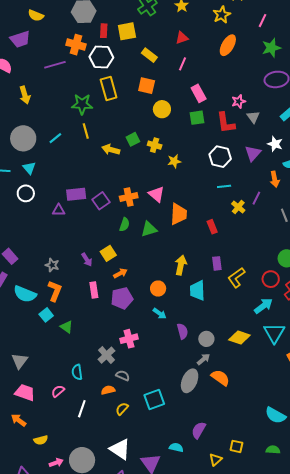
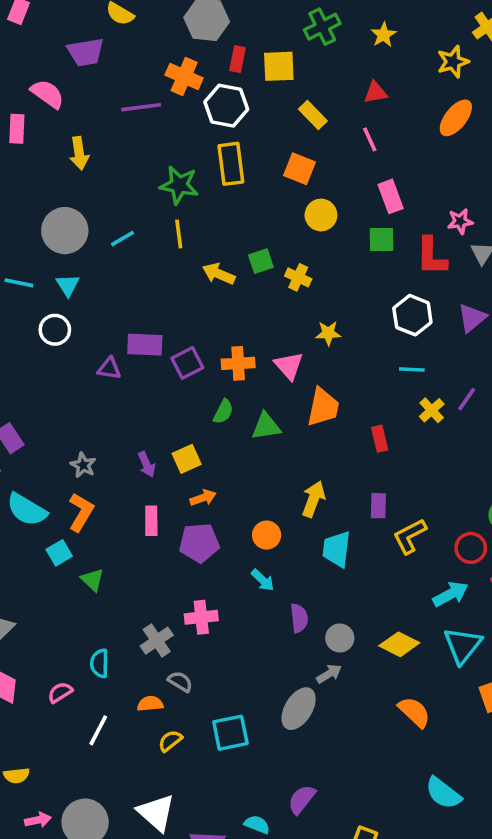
pink line: (182, 64) -> (370, 139), turned -56
yellow star: (174, 161) -> (328, 333), moved
orange semicircle: (220, 378) -> (414, 712), moved

